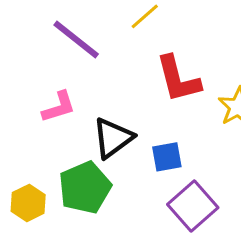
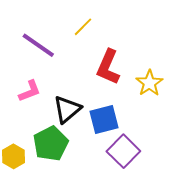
red L-shape: (178, 79) -> (108, 67), turned 42
blue square: (167, 157) -> (104, 120), size x1.4

